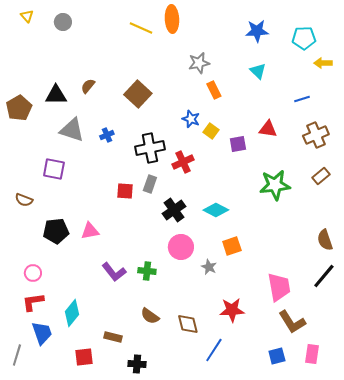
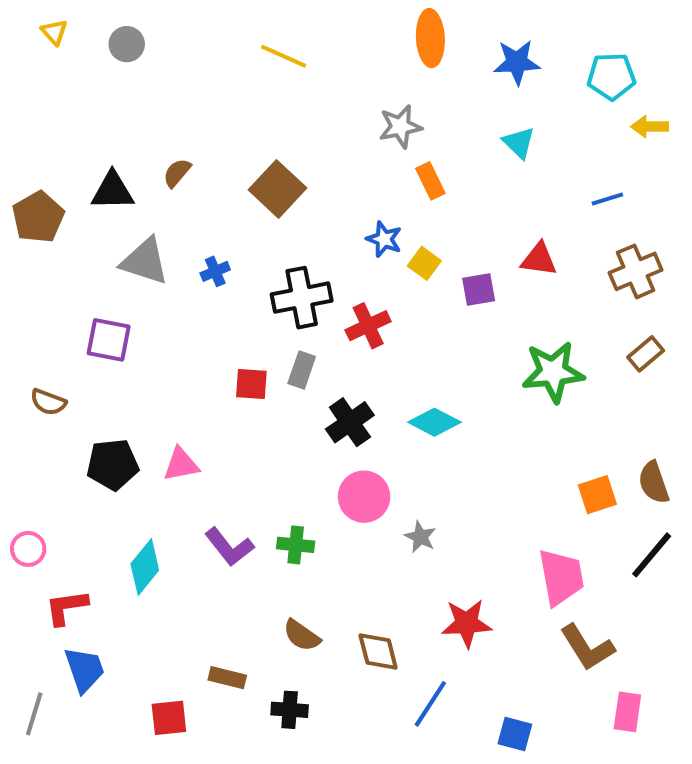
orange ellipse: (172, 19) -> (430, 38), moved
orange square: (232, 246) -> (597, 495), moved
pink circle: (33, 273) -> (28, 549), moved
cyan diamond: (72, 313) -> (145, 567), moved
blue square: (277, 356) -> (515, 734), moved, turned 30
black cross: (137, 364) -> (290, 710), moved

